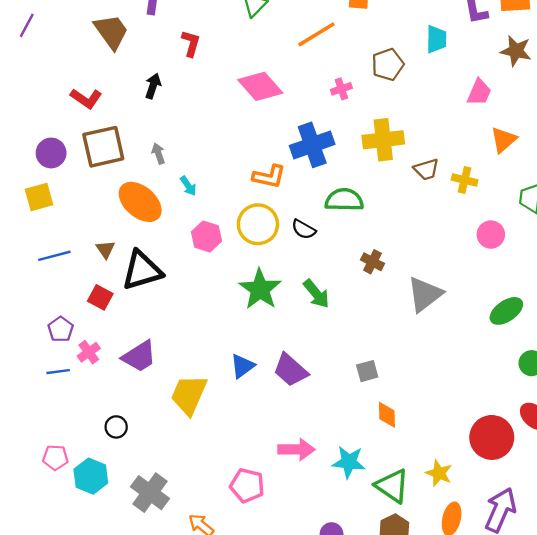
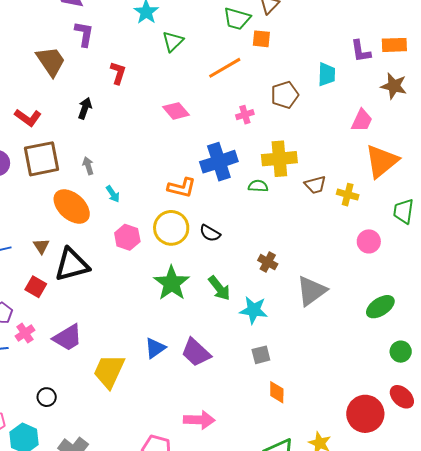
pink diamond: (260, 86) -> (176, 111), size x0.7
orange triangle: (504, 140) -> (382, 161), size x1.5
green semicircle: (344, 200) -> (258, 186), moved, size x0.6
cyan star: (349, 462) -> (254, 310), moved

